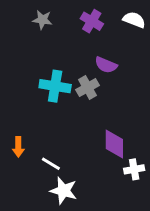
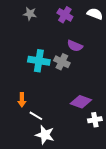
gray cross: (88, 88) -> (62, 62), turned -35
purple diamond: (114, 144) -> (81, 102), turned -70
orange arrow: (18, 147) -> (22, 100), moved

